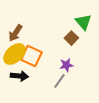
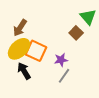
purple star: (66, 65) -> (61, 60), moved
black arrow: (19, 76) -> (24, 71), turned -126

